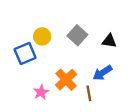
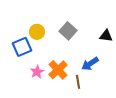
black triangle: (109, 41) -> (106, 36), moved
pink star: (41, 92) -> (37, 72), moved

